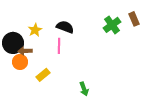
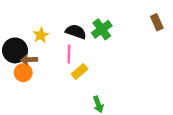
green cross: (112, 25) -> (102, 29), moved
yellow rectangle: (43, 75) -> (79, 72), moved

